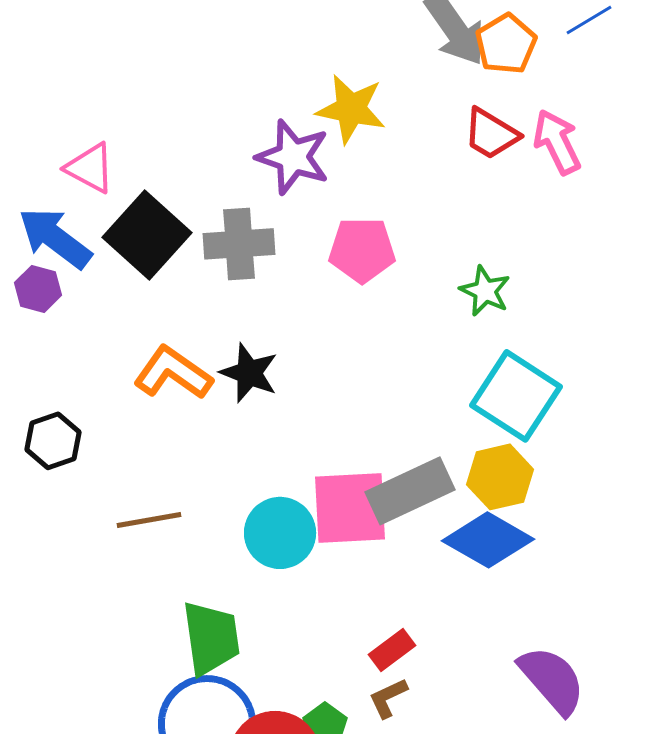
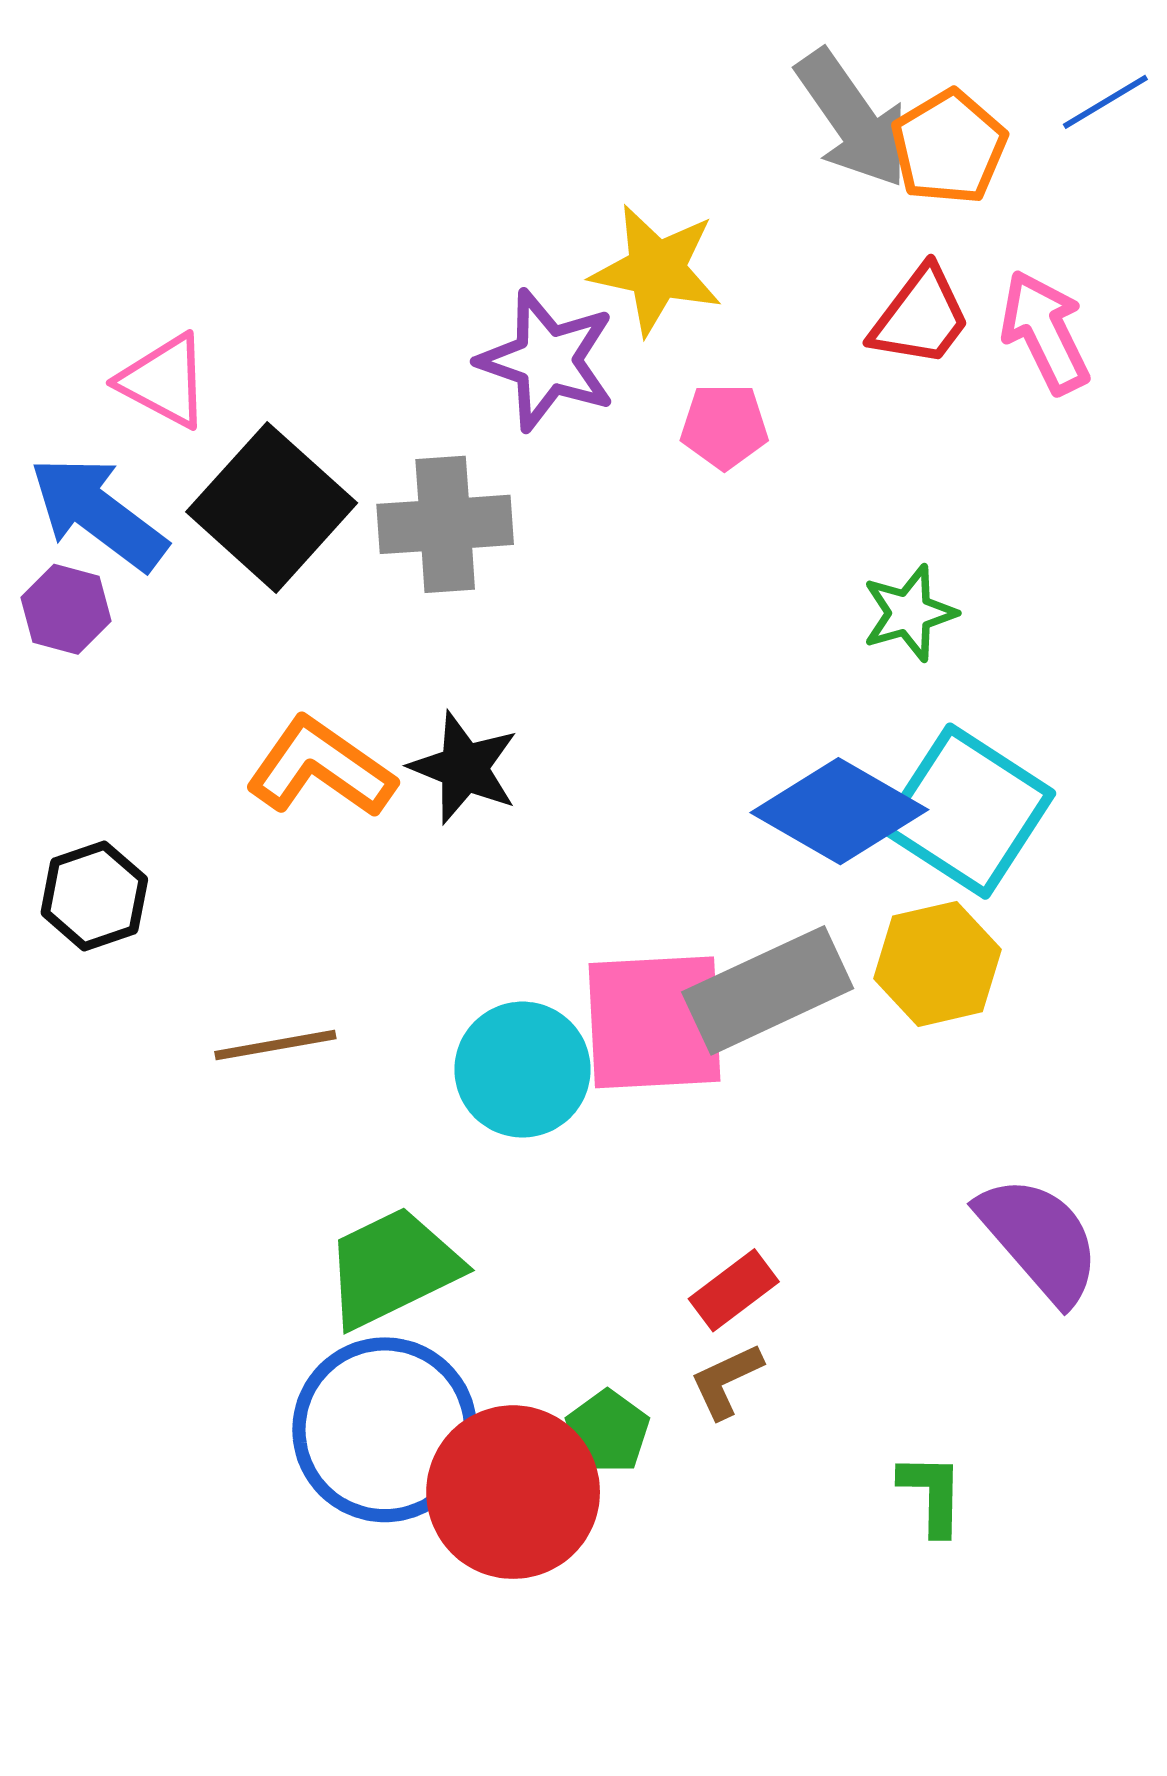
red trapezoid: (491, 134) -> (921, 317), turned -84
pink pentagon: (362, 250) -> (724, 426), moved, size x0.7
green star: (485, 291) -> (909, 613), turned 30
blue diamond: (488, 540) -> (839, 811), moved
green trapezoid: (211, 638) -> (392, 1268), turned -108
purple semicircle: (552, 680) -> (1039, 1239), moved

